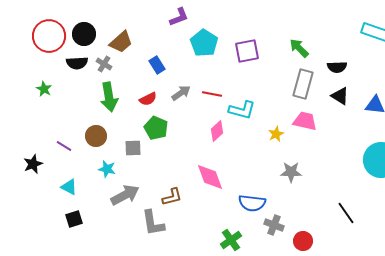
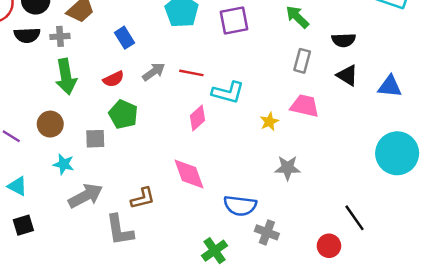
gray cross: (104, 64) -> (60, 36), turned -35
gray rectangle: (303, 84) -> (302, 61), size x0.7
red circle: (303, 241) -> (329, 246), moved

